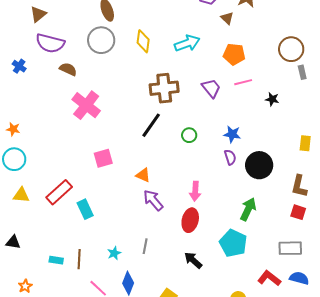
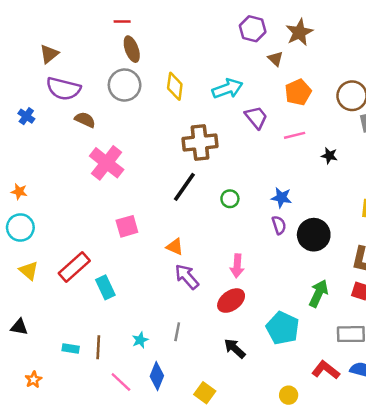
orange pentagon: (234, 54) -> (298, 92), moved, turned -30
purple trapezoid: (211, 88) -> (256, 117), moved
yellow triangle: (21, 195) -> (29, 271), turned 36
green arrow: (248, 209) -> (319, 293), moved
red ellipse: (190, 220) -> (231, 301), turned 40

